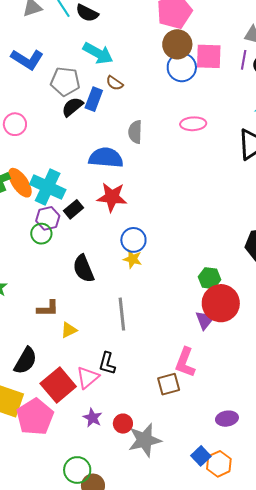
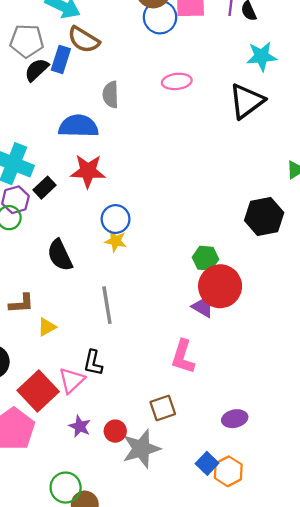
brown semicircle: (115, 83) -> (84, 40), size x1.6
purple triangle: (205, 320) -> (203, 307), turned -35
brown square: (169, 384) -> (163, 408), moved

